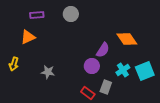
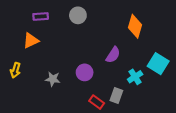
orange diamond: (127, 39) -> (135, 26), moved, turned 50
purple circle: (92, 66) -> (85, 72), moved
cyan square: (145, 71) -> (158, 64), moved, turned -36

